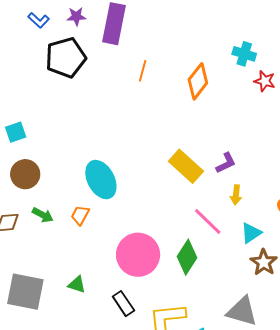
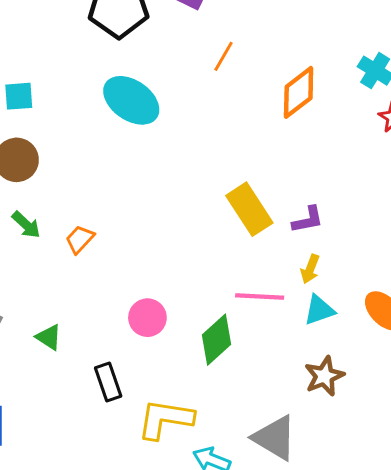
cyan ellipse: (101, 180) -> (131, 100), moved, turned -42
pink line: (208, 222) -> (260, 297), turned -56
cyan triangle: (251, 233) -> (319, 310), moved
pink circle: (138, 255) -> (147, 318), size x0.6

